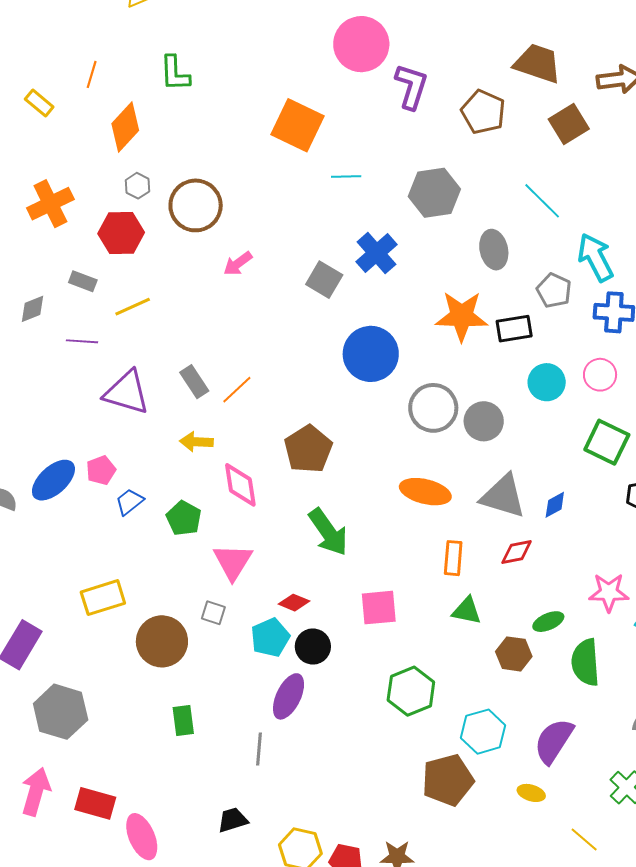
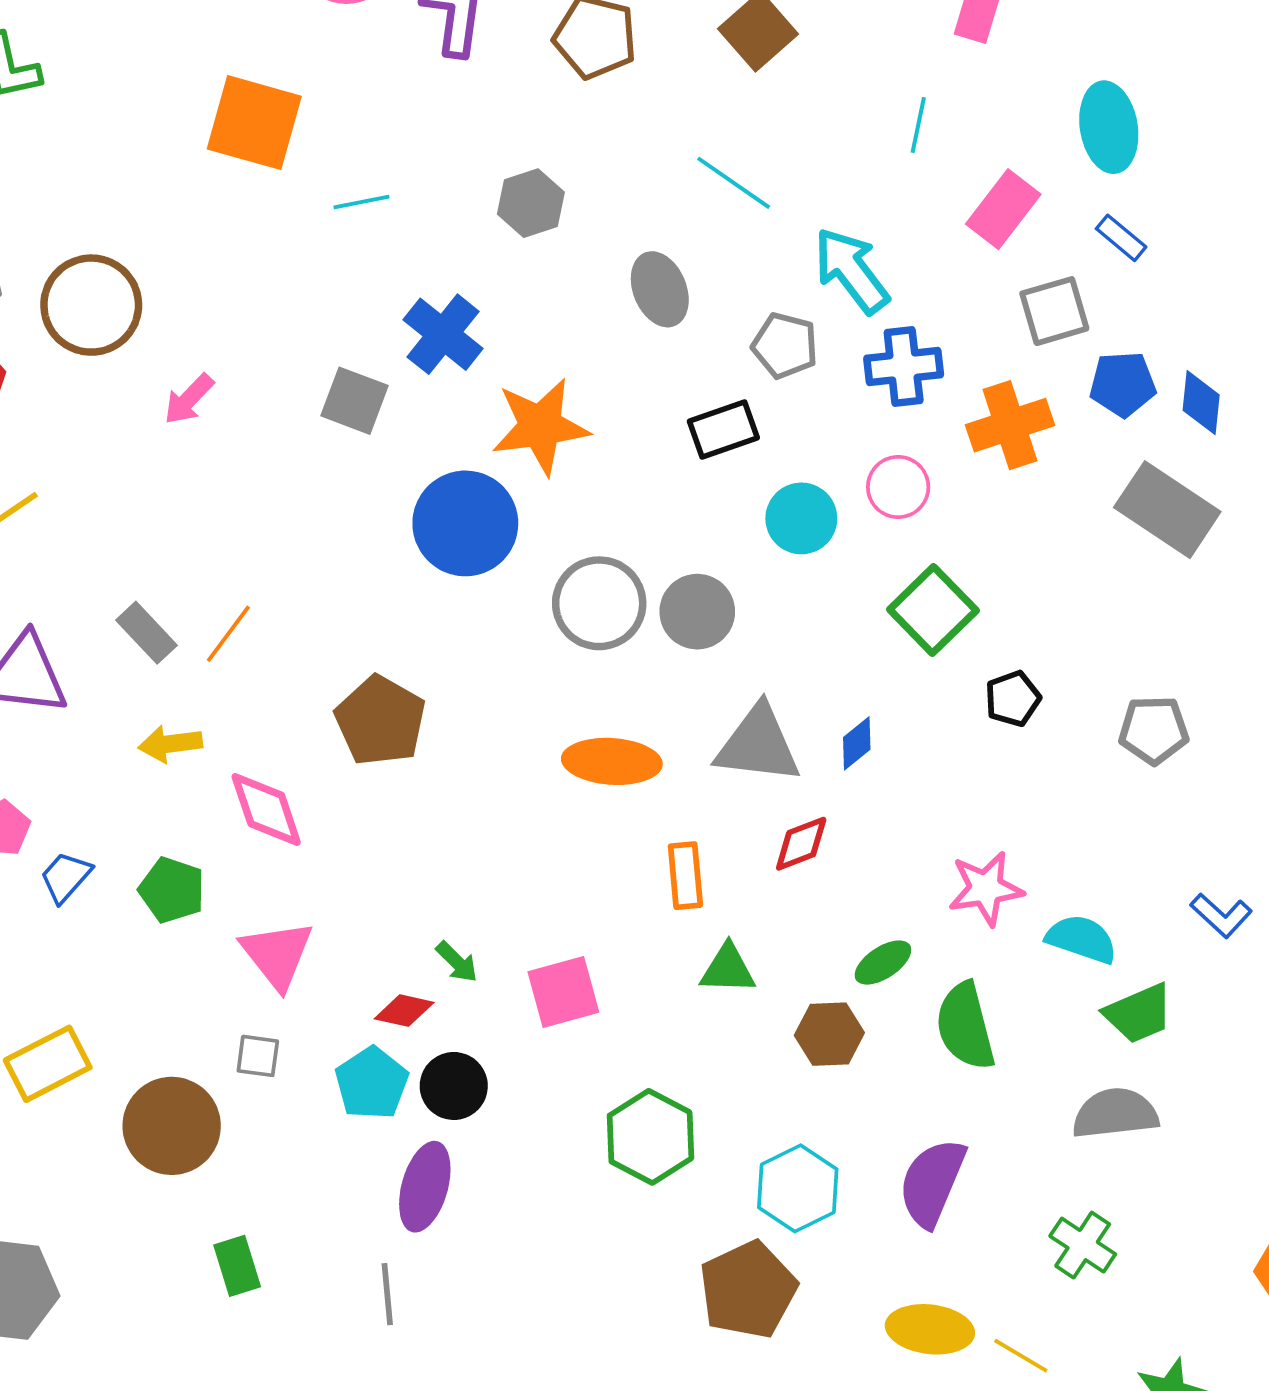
gray hexagon: (434, 193) -> (531, 203), size x0.7
orange star: (462, 316) -> (540, 426), moved
green square: (607, 442) -> (933, 610), turned 30
green arrow: (328, 532) -> (457, 962), moved, size x0.5
yellow ellipse: (531, 793) -> (930, 1329), moved, size x1.6

